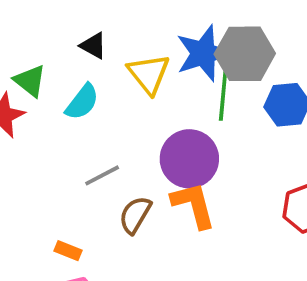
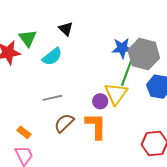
blue star: (203, 53) -> (122, 48), size x0.7
yellow triangle: (149, 74) -> (116, 94), moved
purple circle: (189, 159) -> (100, 101), size x0.5

